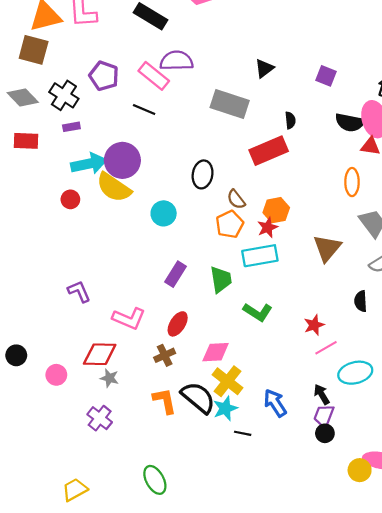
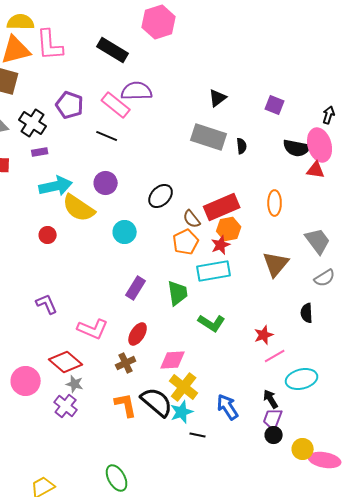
gray rectangle: (230, 104) -> (209, 137), moved
red rectangle: (269, 151) -> (222, 207), moved
purple circle: (122, 160) -> (106, 183), moved, size x0.7
black ellipse: (203, 174) -> (161, 196), turned 35
orange ellipse: (352, 182) -> (275, 203), moved
red circle: (70, 199) -> (48, 235), moved
red diamond: (100, 354) -> (66, 362), turned 40
pink circle: (56, 375) -> (26, 381), size x1.5
purple cross: (100, 418) -> (66, 406), moved
yellow circle: (360, 470) -> (303, 449), moved

